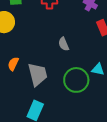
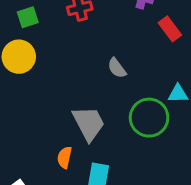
orange semicircle: (13, 64) -> (65, 157), moved

